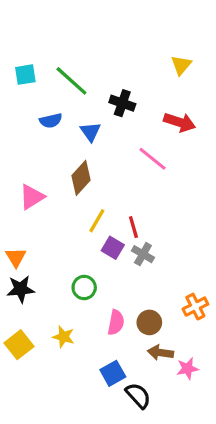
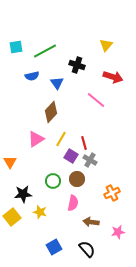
yellow triangle: (181, 65) -> (106, 45), moved
green line: (71, 81) -> (45, 51), turned -70
pink triangle: (32, 197) -> (36, 139), moved
black star: (21, 289) -> (23, 194), moved
orange cross: (195, 307) -> (112, 193), moved
brown circle: (149, 322) -> (77, 179), moved
brown arrow: (160, 353) -> (91, 222), moved
blue square: (113, 373) -> (54, 247), moved

